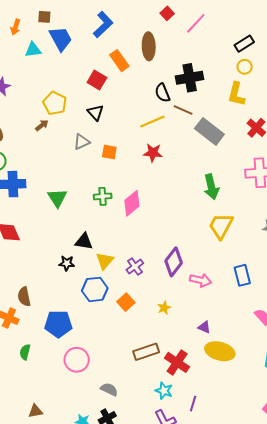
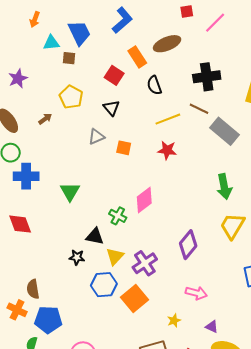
red square: (167, 13) -> (187, 11), turned 32
brown square: (44, 17) -> (69, 58), moved
brown ellipse: (149, 46) -> (167, 44), turned 68
black semicircle: (162, 93) -> (154, 85), moved
brown arrow: (42, 125) -> (45, 119), moved
green cross: (103, 196) -> (118, 216), moved, turned 30
purple diamond: (174, 262) -> (188, 245), moved
purple cross: (135, 266) -> (145, 263), size x1.4
pink arrow: (201, 280) -> (196, 293), moved
orange square: (126, 302) -> (134, 299), size x1.5
yellow star: (164, 308) -> (174, 321), moved
blue pentagon: (58, 324) -> (48, 320), moved

